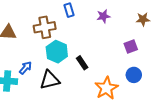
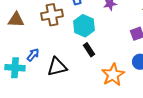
cyan hexagon: (57, 52) -> (84, 26), moved

